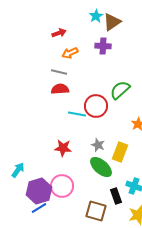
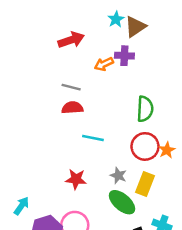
red arrow: (59, 33) -> (71, 40), size x1.5
orange arrow: (70, 53) -> (104, 64), moved
green semicircle: (120, 90) -> (145, 109), turned 135
red circle: (96, 106) -> (145, 146), moved

